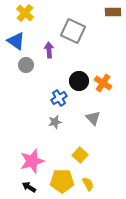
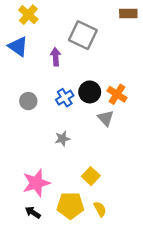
gray circle: (26, 65) -> (28, 101), moved
blue cross: (59, 98) -> (65, 98), moved
gray triangle: (93, 118) -> (106, 118), moved

